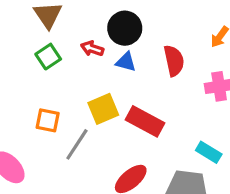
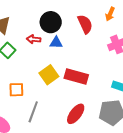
red semicircle: (174, 61) -> (85, 24), moved
gray line: (77, 144) -> (33, 112), moved

